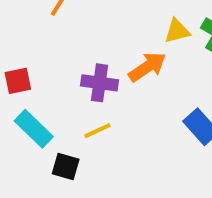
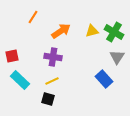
orange arrow: (147, 67) -> (61, 31), moved
black square: (66, 166) -> (48, 99), moved

